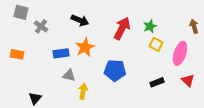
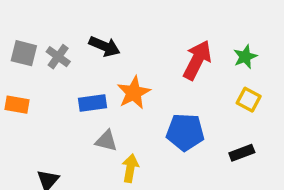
gray square: (21, 12) -> (24, 53), moved
black arrow: (80, 20) -> (104, 46), moved
yellow square: (156, 44) -> (249, 100), moved
black rectangle: (157, 82) -> (242, 153), moved

